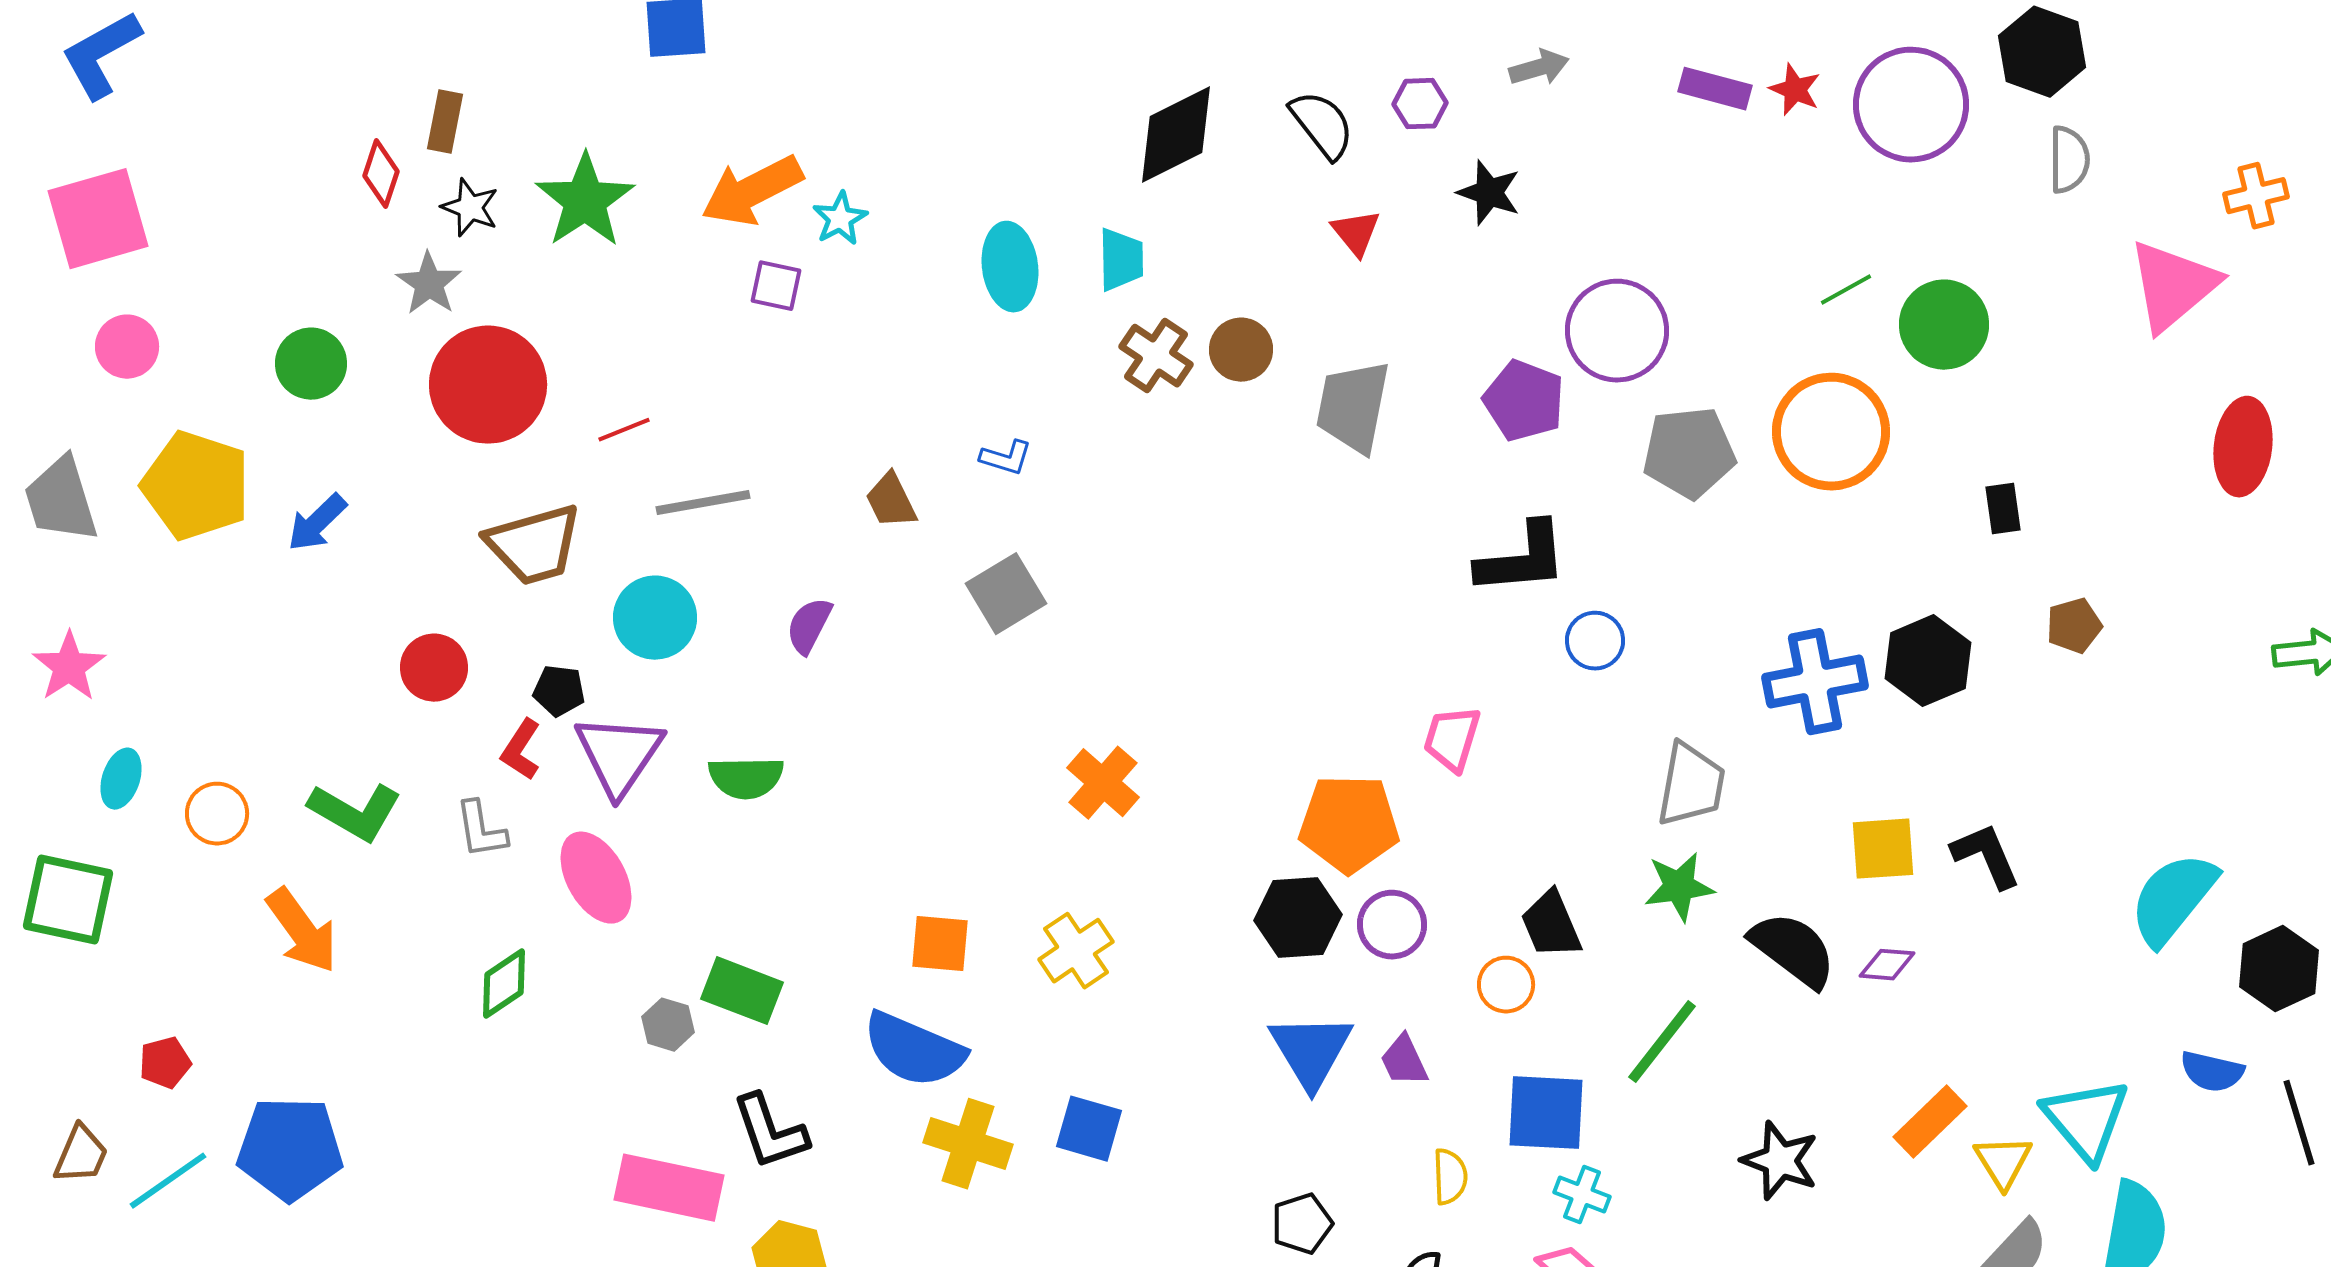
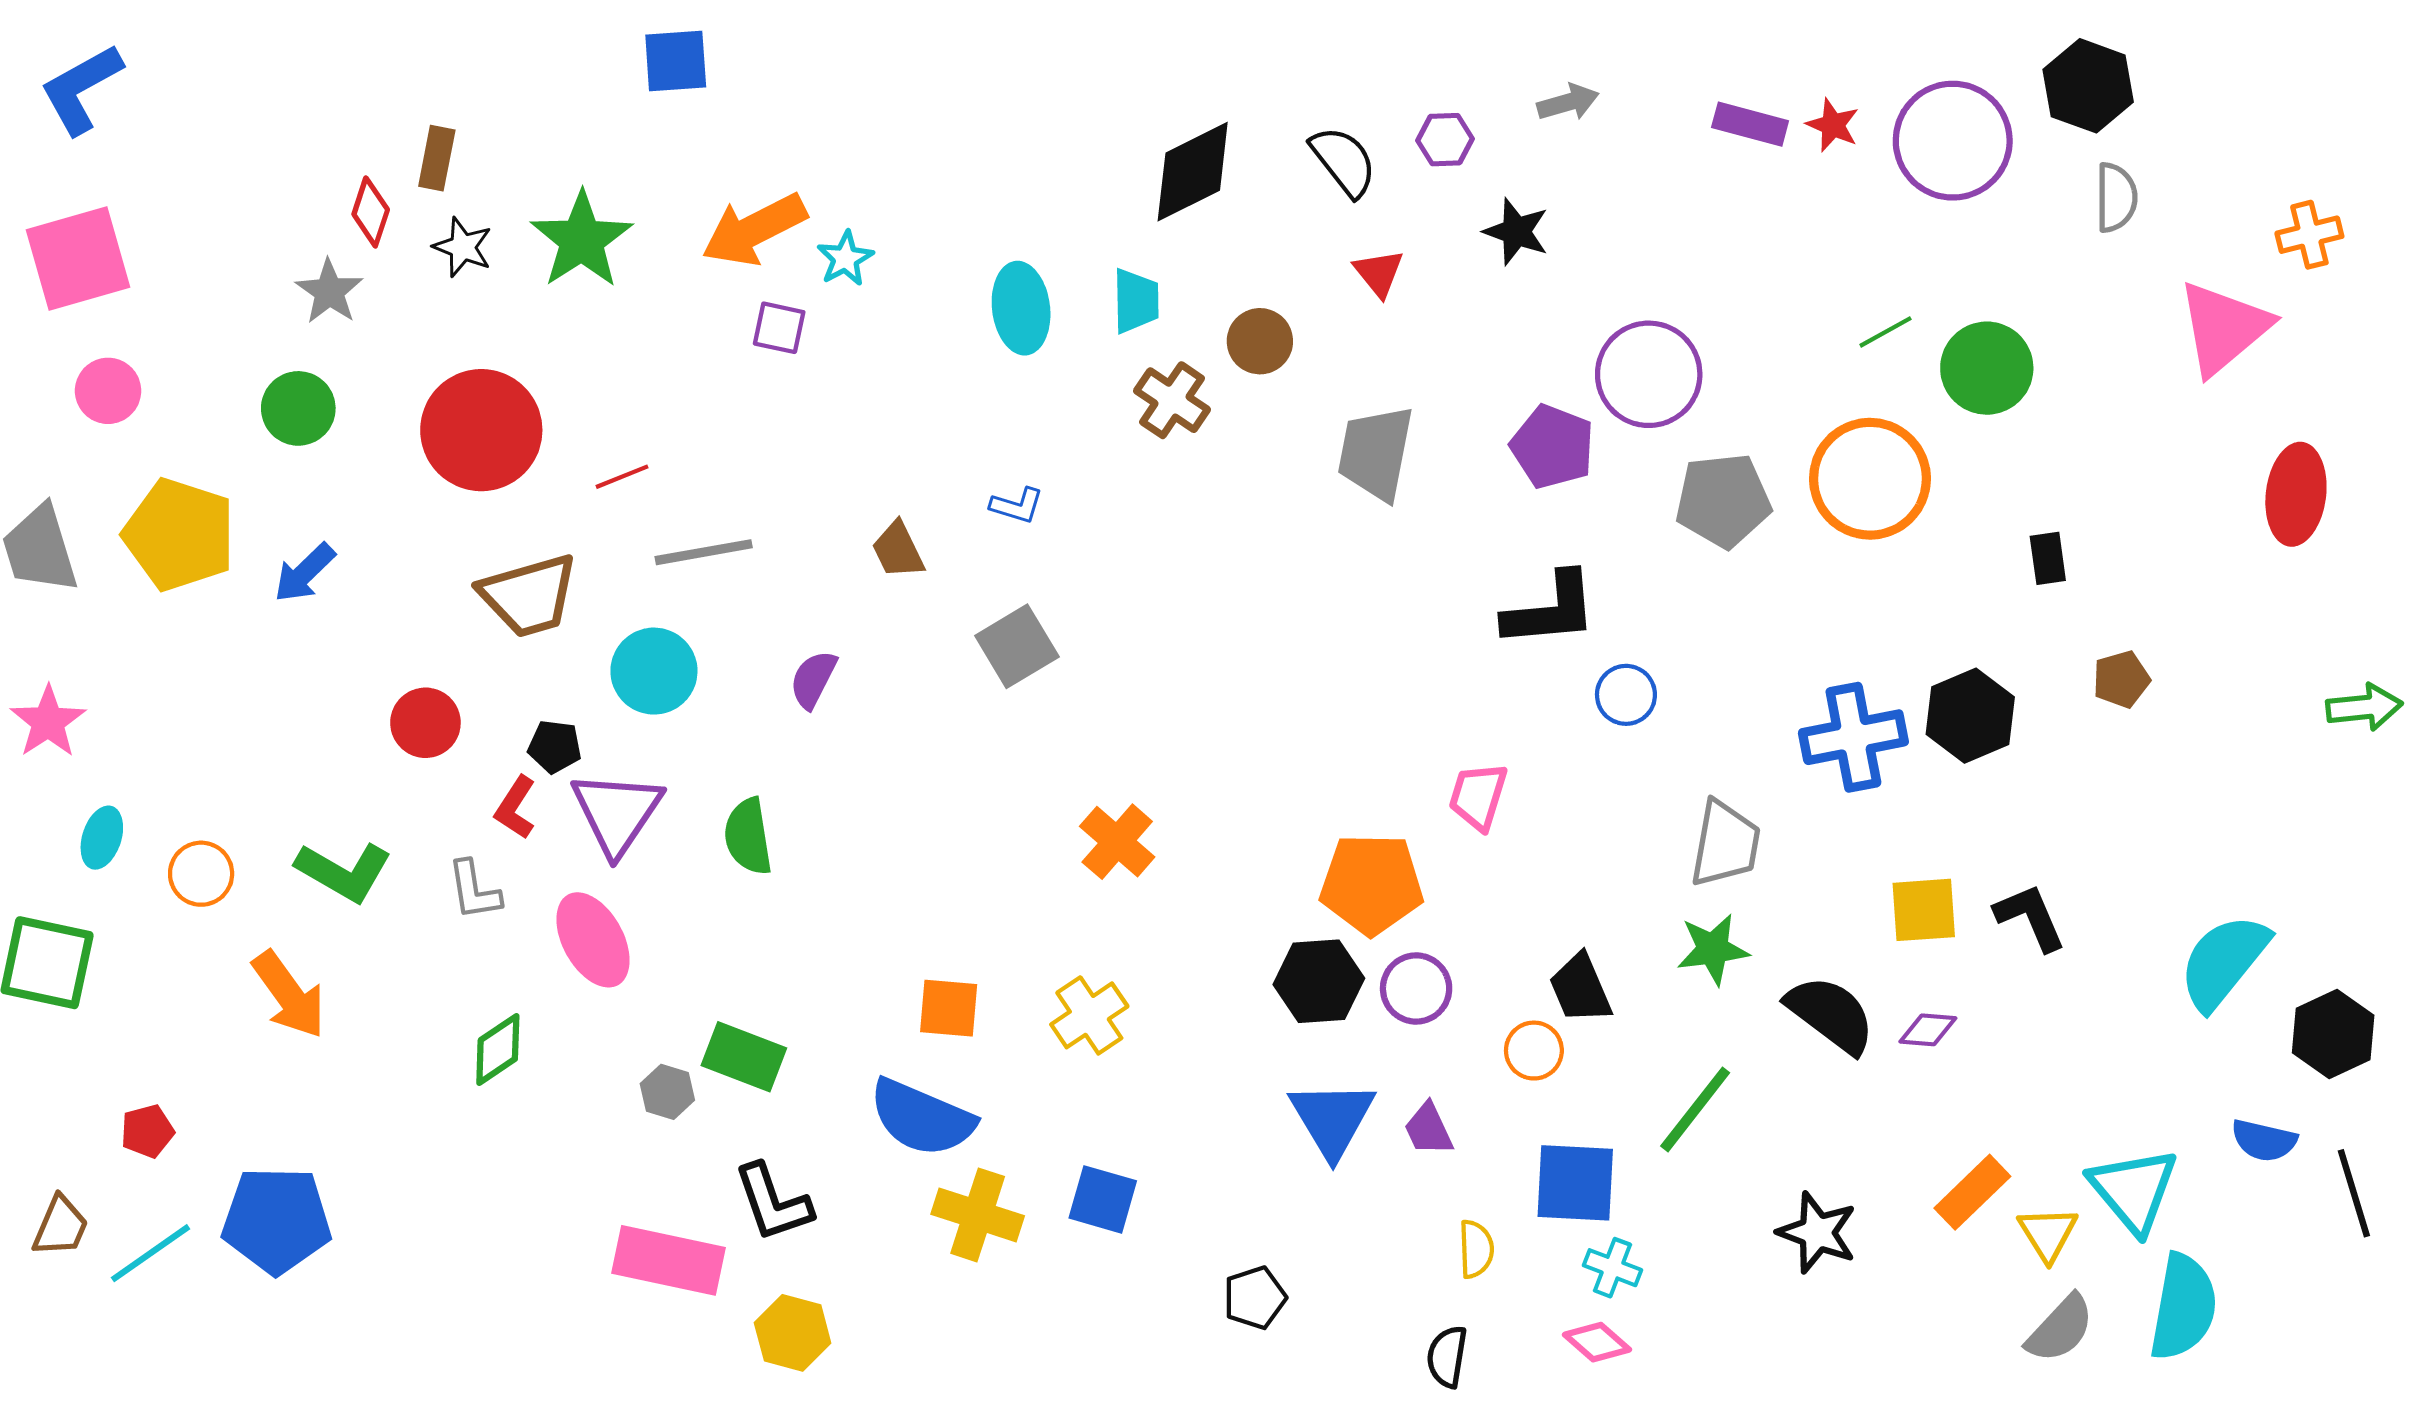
gray star: (429, 284) -> (329, 292), moved
brown circle: (1241, 350) -> (1260, 341), moved
green semicircle: (746, 778) -> (748, 837), turned 82
black pentagon: (1302, 1224) -> (1255, 1298), moved

